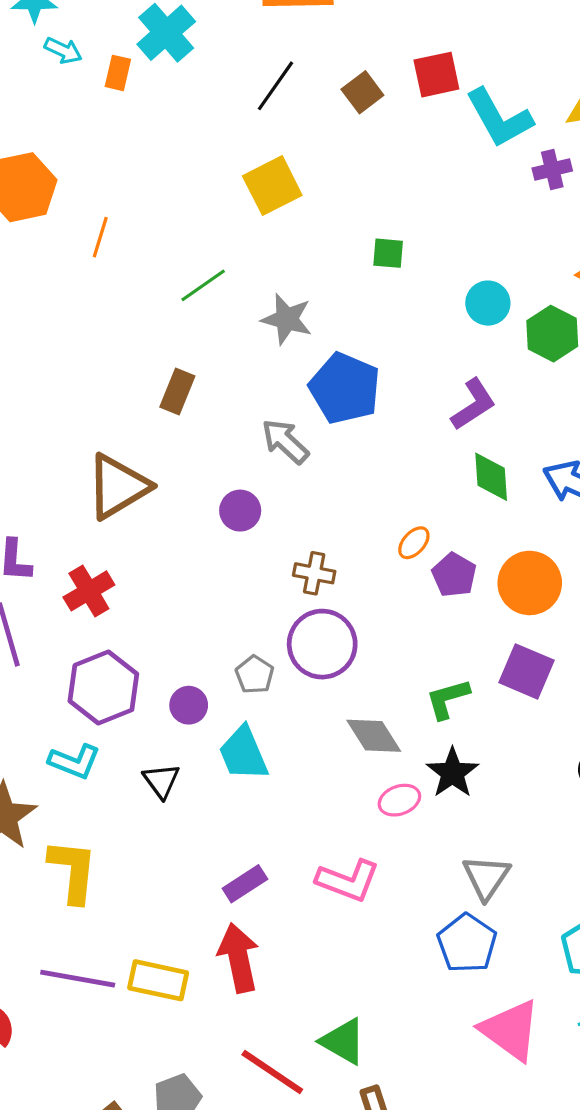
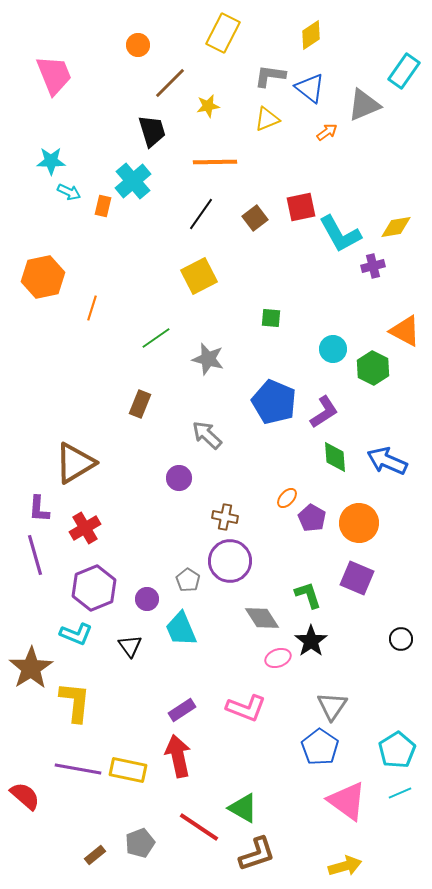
blue pentagon: (345, 388) -> (274, 402), moved
brown triangle: (118, 486) -> (75, 463), moved
green L-shape: (448, 699) -> (308, 595), turned 88

